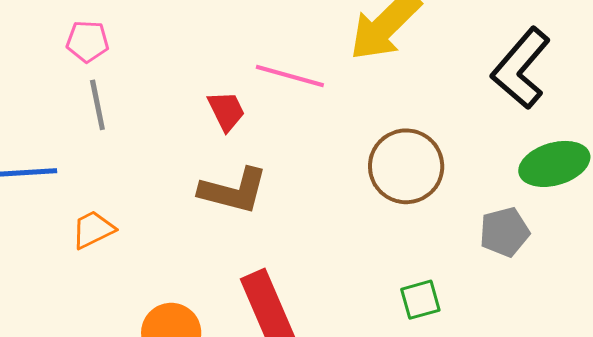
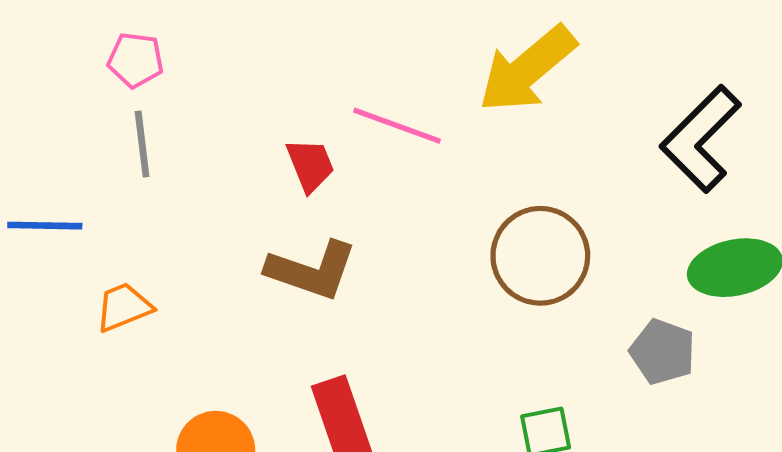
gray pentagon: (504, 232) -> (663, 352), turned 30

